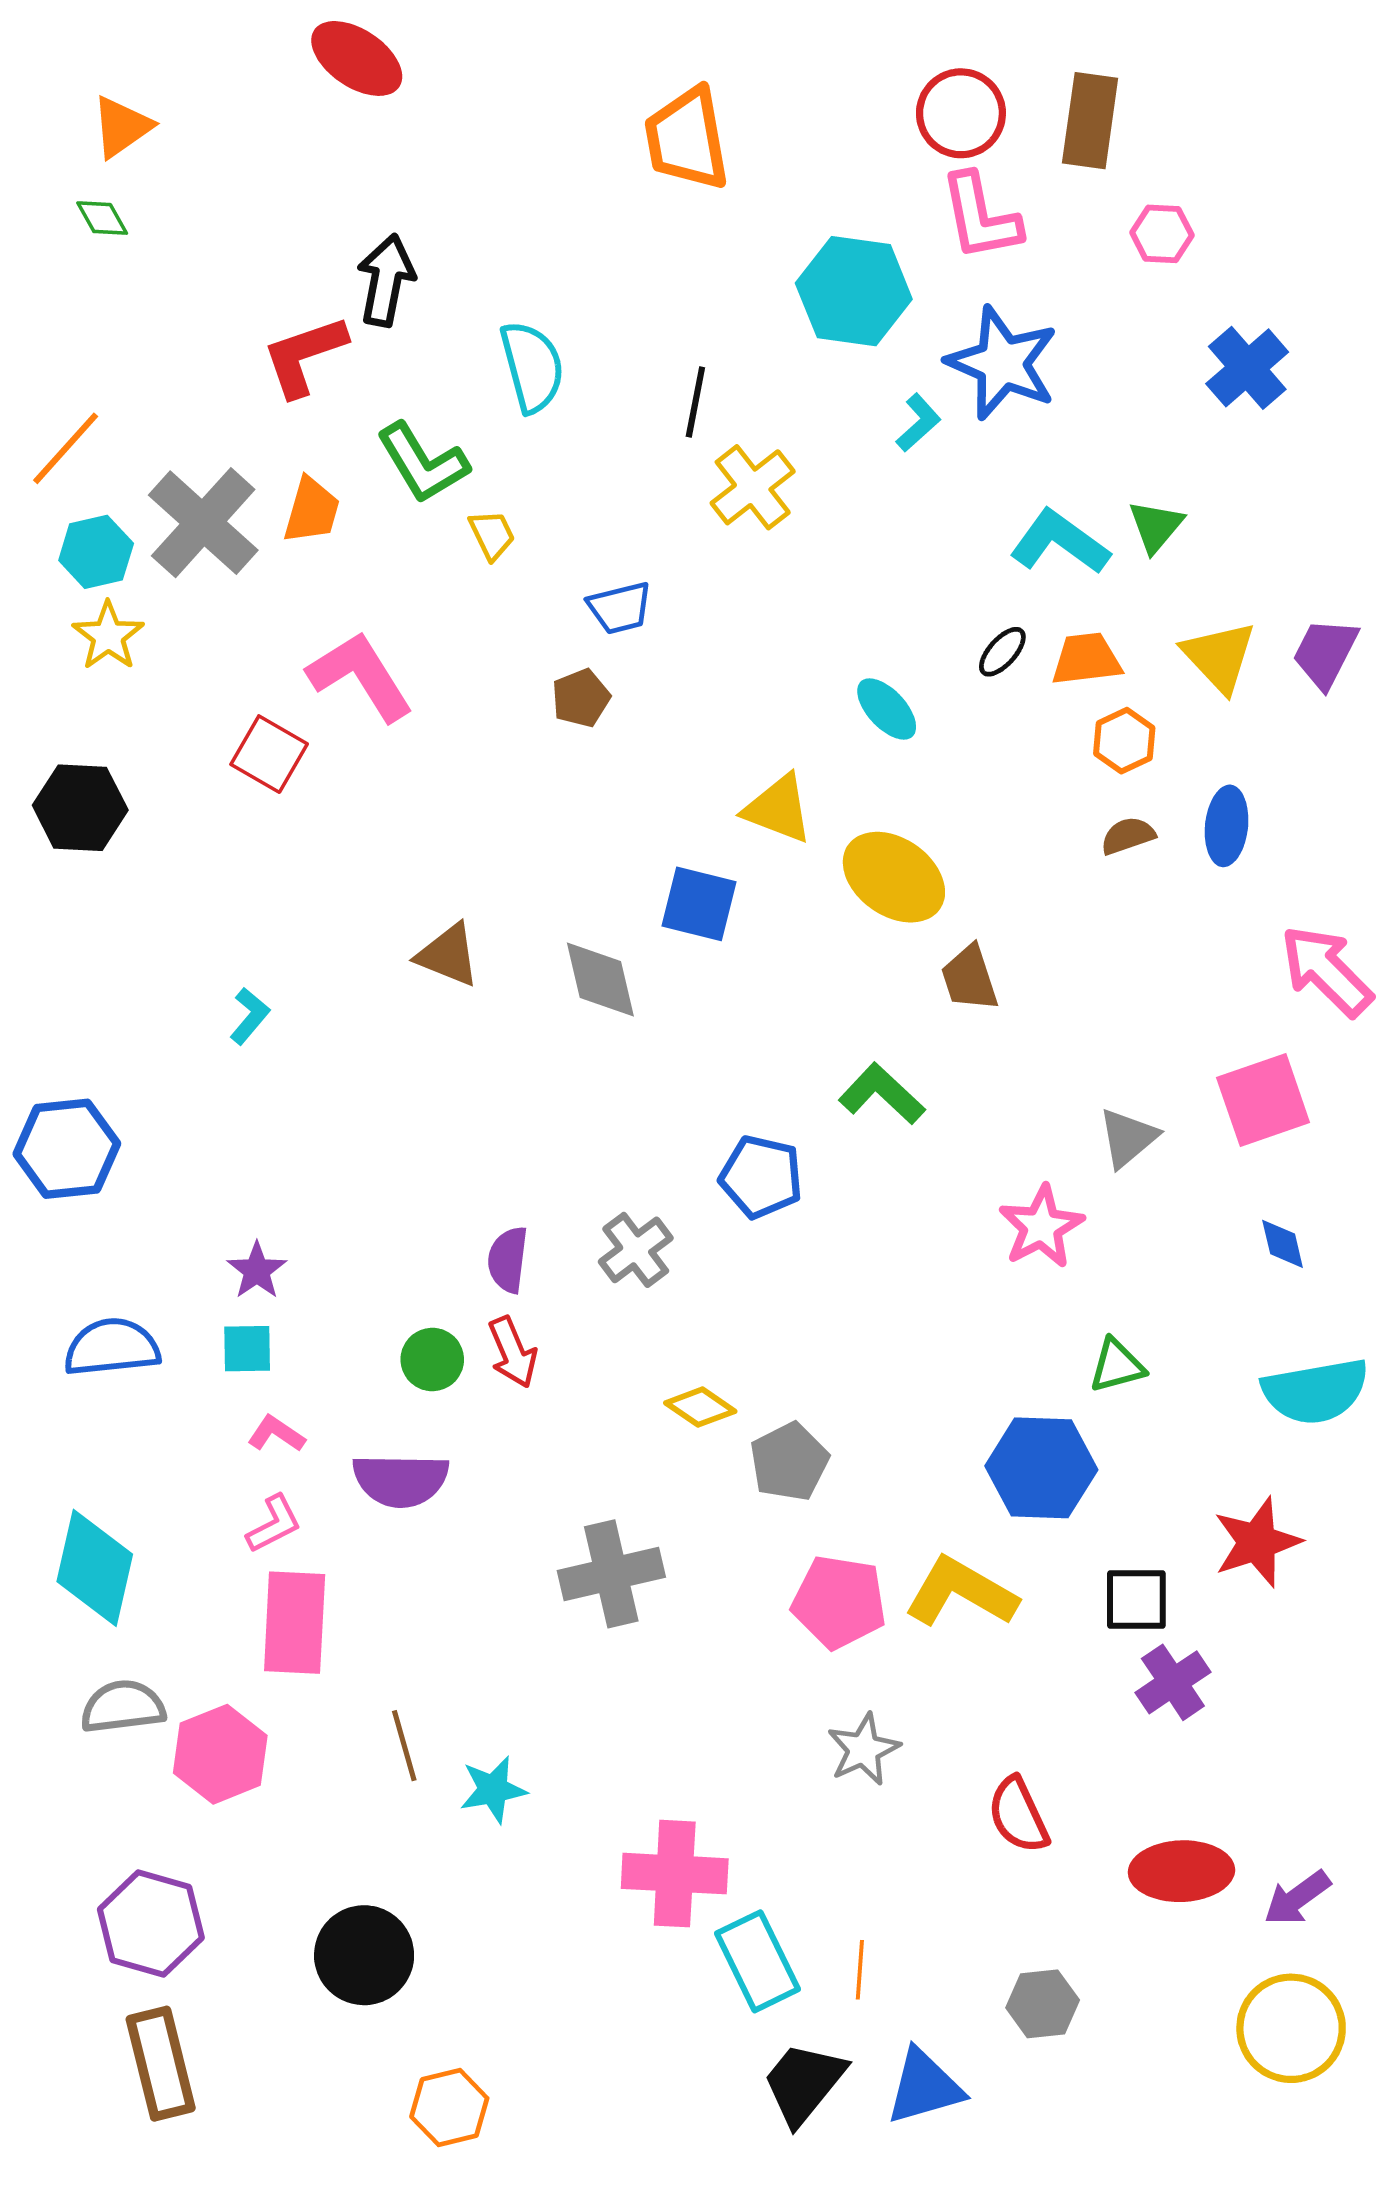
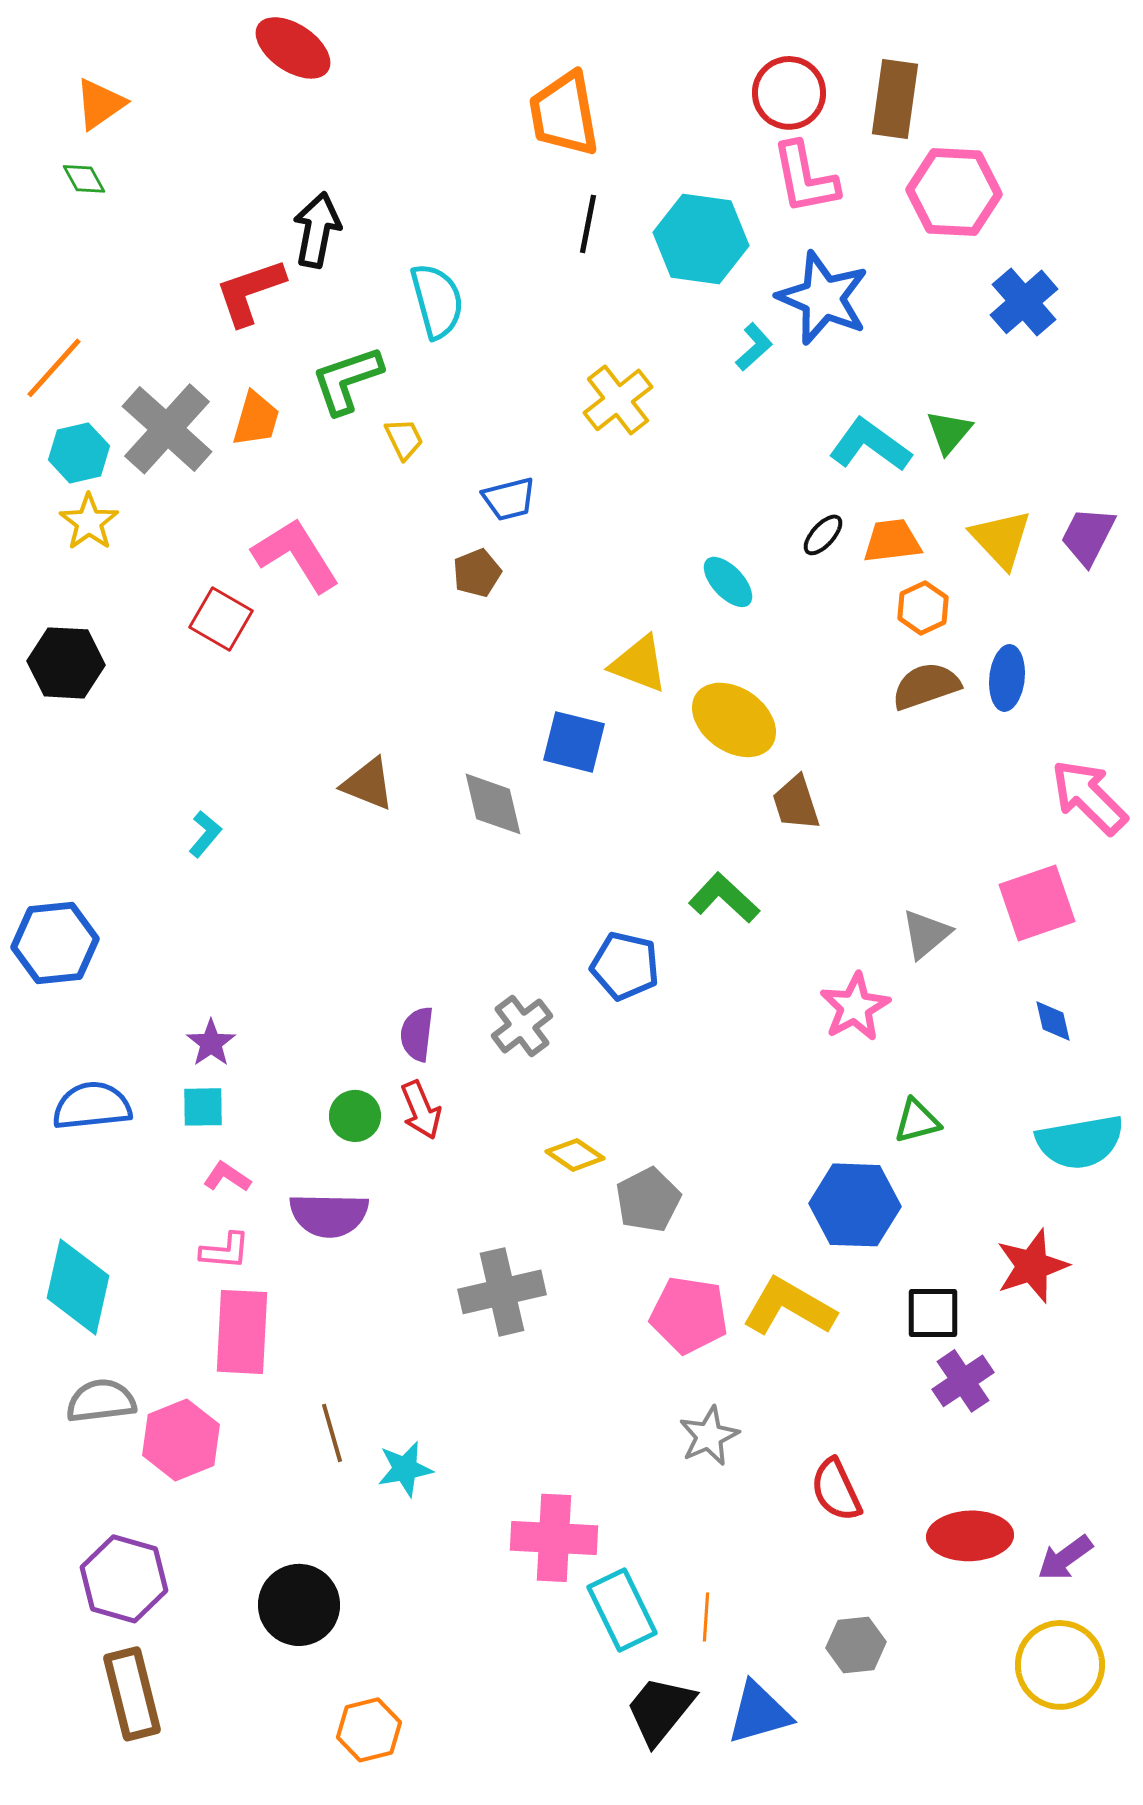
pink hexagon: (1162, 234) -> (954, 192), size x1.8
black line: (695, 402) -> (588, 224), moved
green L-shape: (423, 463) -> (347, 380), turned 102
brown semicircle: (1128, 836) -> (926, 686), size x1.5
pink L-shape: (274, 1524) -> (225, 1251), turned 32

